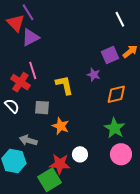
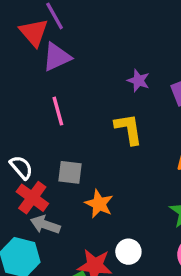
purple star: (94, 75) -> (138, 81), moved
red cross: (20, 82) -> (32, 198), moved
yellow L-shape: (64, 85) -> (129, 129), moved

